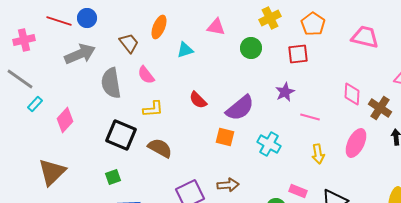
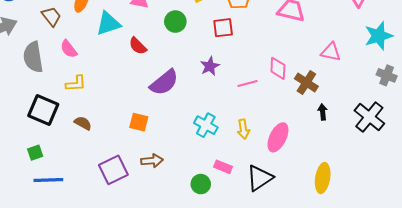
cyan triangle: (185, 50) -> (108, 24), size x1.5
red semicircle: (198, 100) -> (138, 46), moved
pink line: (310, 117) -> (247, 84), moved, turned -30
orange square: (225, 137) -> (139, 122), moved
pink ellipse: (356, 143) -> (278, 137), moved
cyan cross: (269, 144) -> (206, 125), moved
brown semicircle: (160, 148) -> (83, 123), size x0.7

